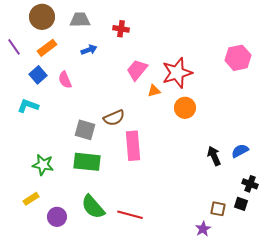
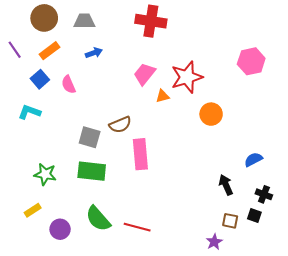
red cross: (121, 29) -> (151, 21), moved, size x1.8
orange circle: (185, 108) -> (211, 114), moved
black arrow: (214, 156) -> (226, 185), moved

